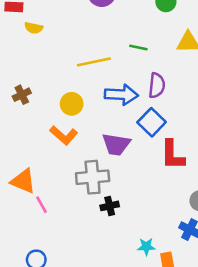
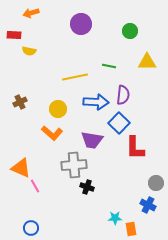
black cross: (110, 206) -> (87, 187), turned 32

